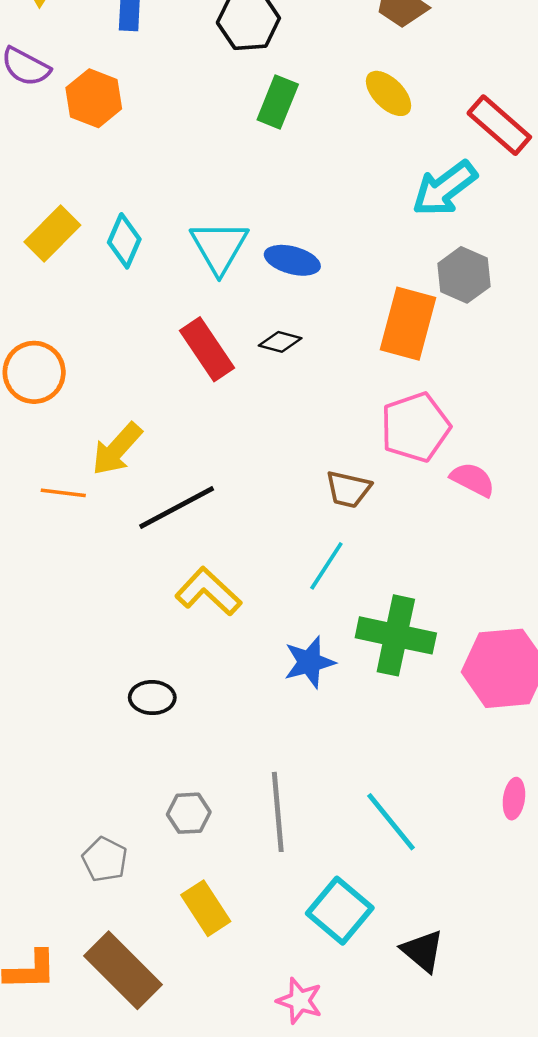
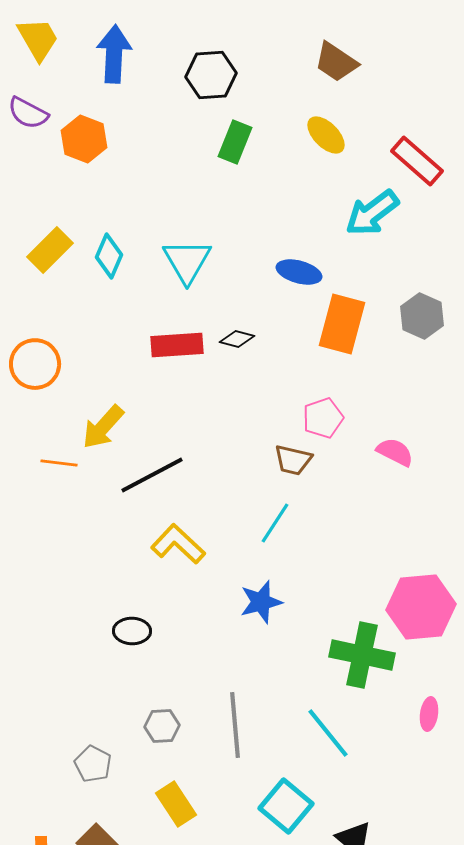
blue ellipse: (292, 260) -> (299, 272), moved
gray hexagon: (464, 275) -> (422, 316), moved
red rectangle: (207, 349) -> (177, 345), turned -60
pink pentagon: (415, 427) -> (323, 418), moved, size x0.7
green cross: (396, 635) -> (362, 655), moved

